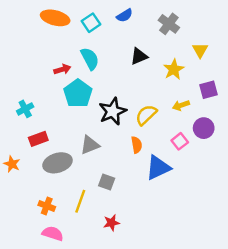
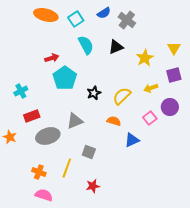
gray cross: (169, 24) -> (127, 20), moved
yellow triangle: (200, 50) -> (174, 48), moved
cyan semicircle: (90, 59) -> (86, 45), moved
black star: (113, 111) -> (94, 93), size x0.6
orange semicircle: (137, 145) -> (114, 121), turned -64
blue triangle: (158, 168) -> (132, 140), size x0.7

